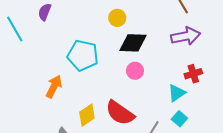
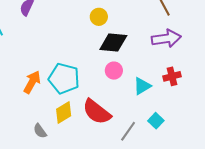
cyan pentagon: (83, 55) -> (64, 78), moved
cyan triangle: (177, 93) -> (142, 86), moved

